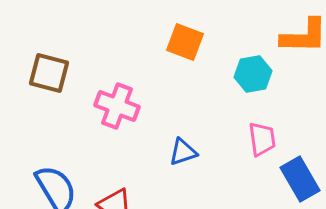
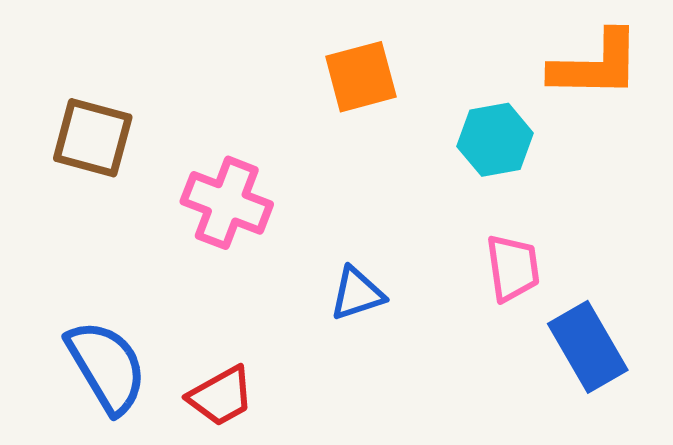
orange square: (185, 42) -> (361, 77), turned -36

